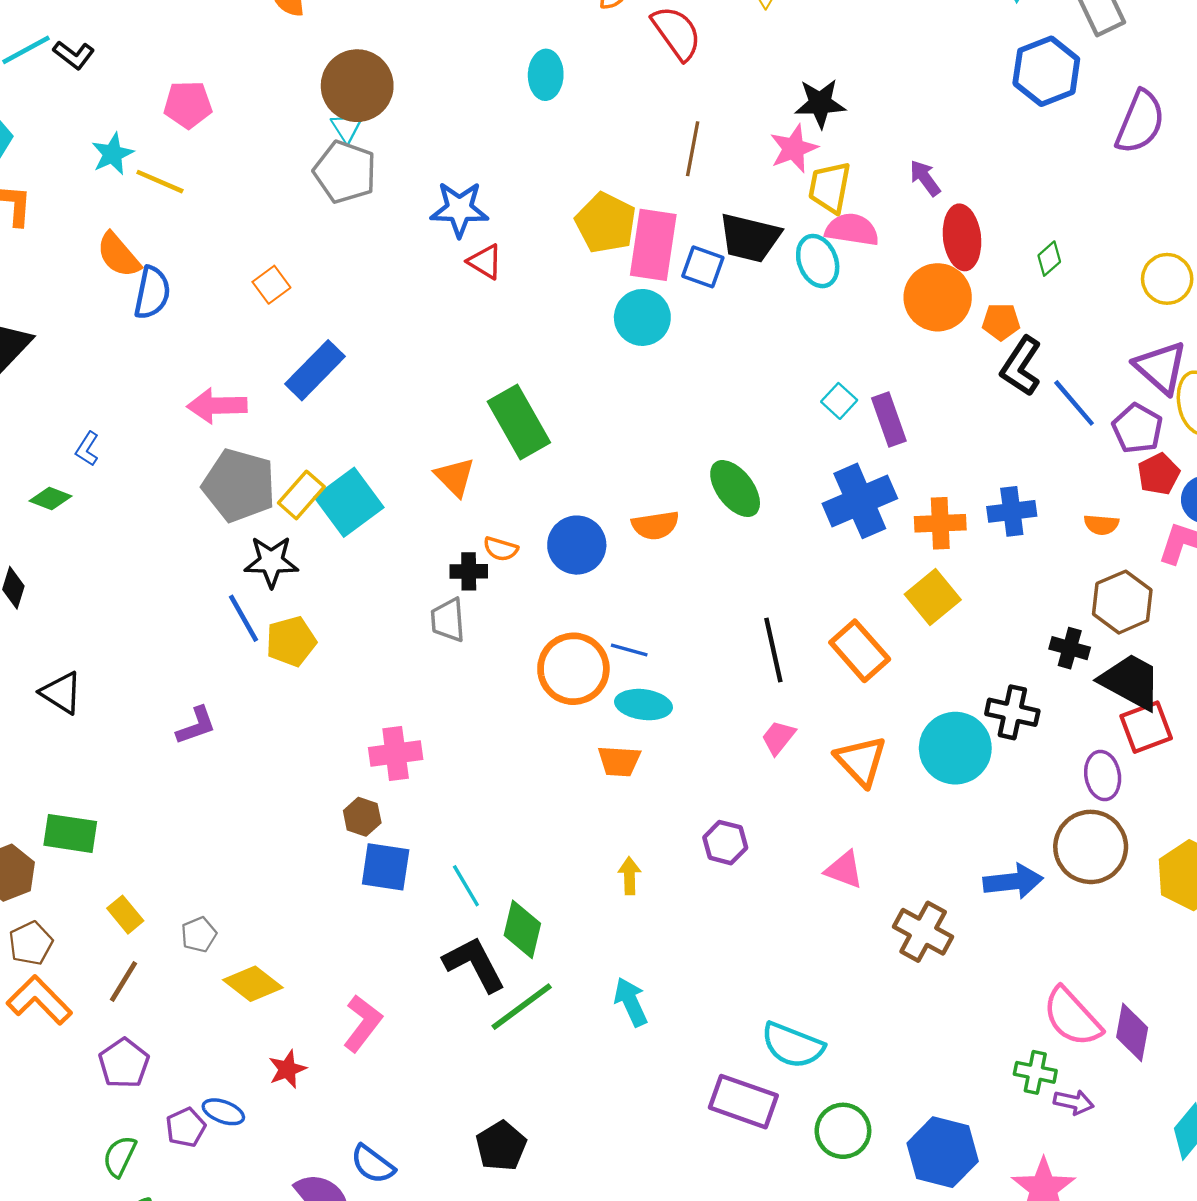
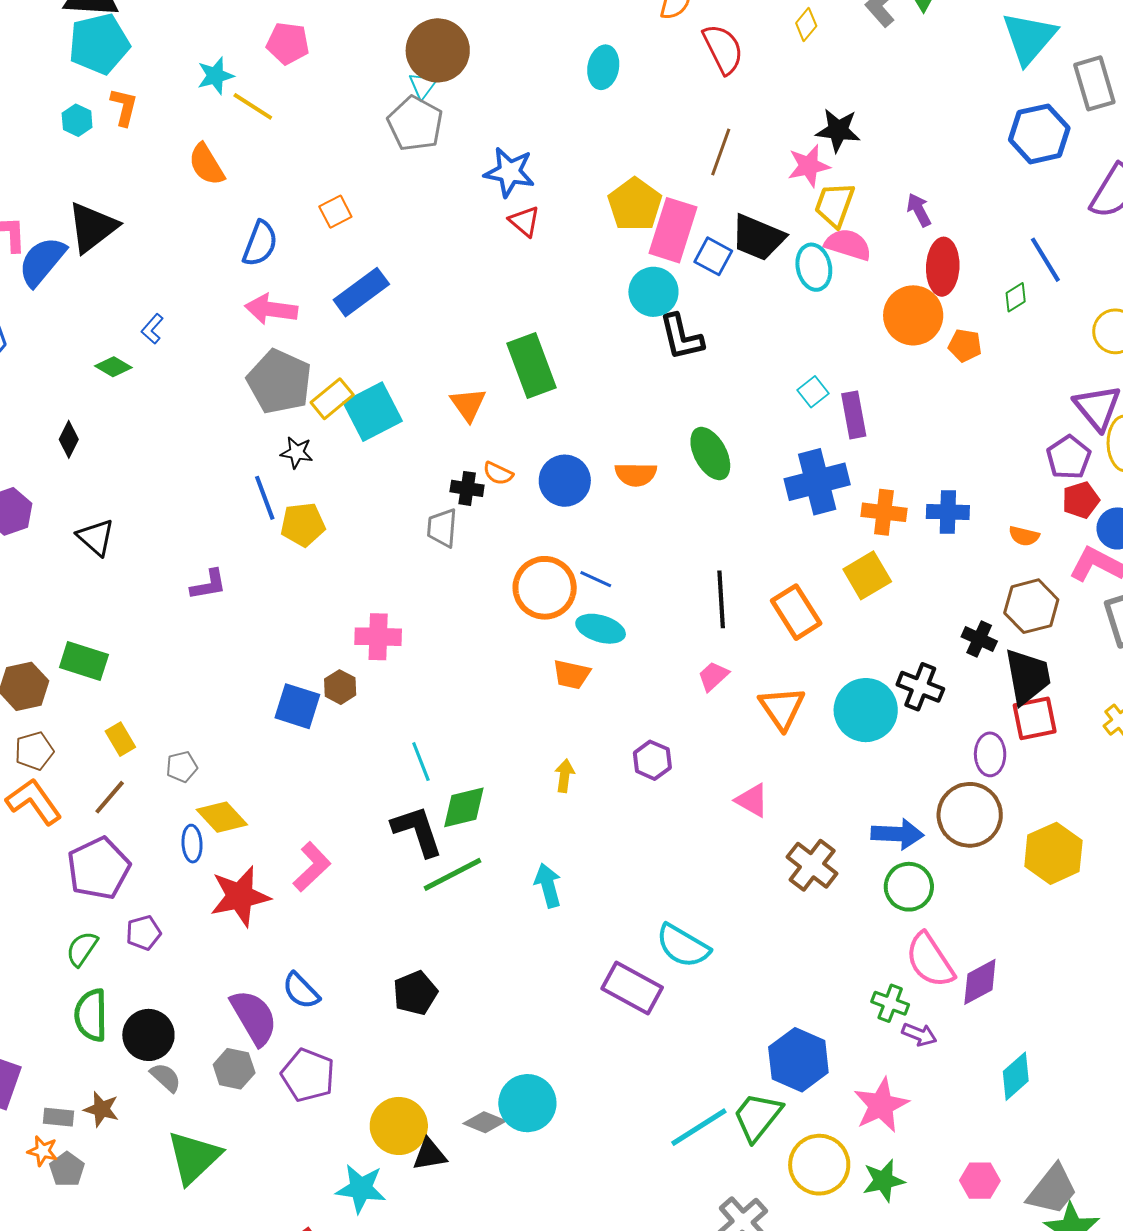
blue semicircle: (152, 293) -> (260, 243), moved
black L-shape: (1021, 366) -> (681, 337), moved, turned -56
blue line: (1074, 403) -> (1045, 260), moved
black star: (271, 562) -> (297, 453), size x0.7
black trapezoid: (1131, 682) -> (1028, 677), turned 42
blue square: (386, 867) -> (297, 706), moved
green diamond: (522, 929) -> (464, 807), turned 54
purple diamond: (1132, 1032) -> (980, 982), turned 42
purple pentagon: (124, 1063) -> (99, 868), size x1.4
red star: (287, 1069) -> (240, 896), size x1.8
blue ellipse: (223, 1112) -> (192, 844), moved, turned 57
green circle: (843, 1131) -> (909, 887), moved

